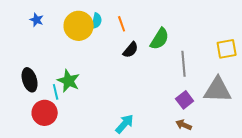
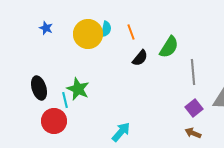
cyan arrow: (125, 124) -> (121, 132), moved

